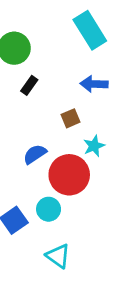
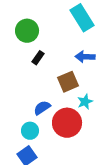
brown square: (71, 118) -> (68, 82), size x1.5
cyan circle: (49, 209) -> (30, 131), moved

